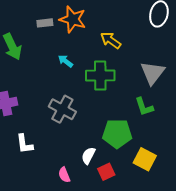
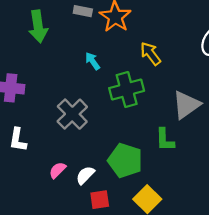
green cross: (100, 75) -> (127, 89), turned -32
pink semicircle: (64, 175) -> (57, 170), moved, turned 49

